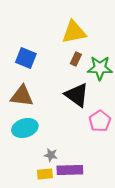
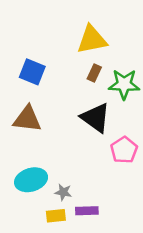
cyan ellipse: (25, 128) -> (31, 180), moved
purple rectangle: (70, 170) -> (87, 211), size x0.7

